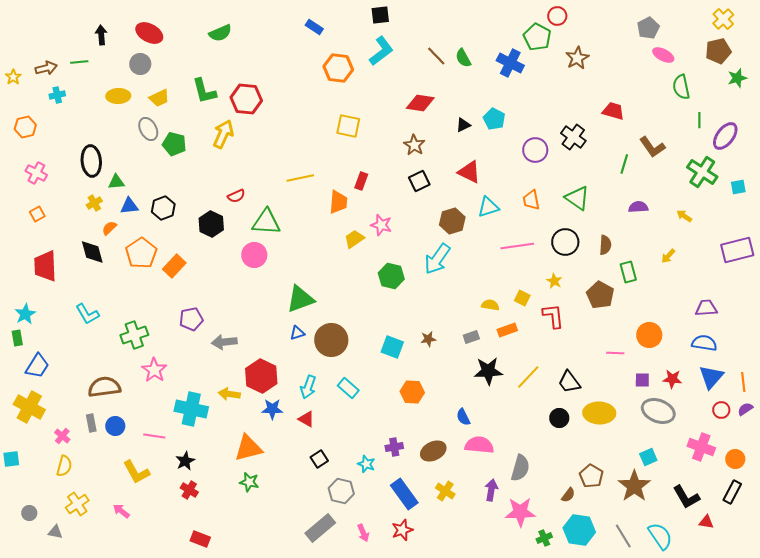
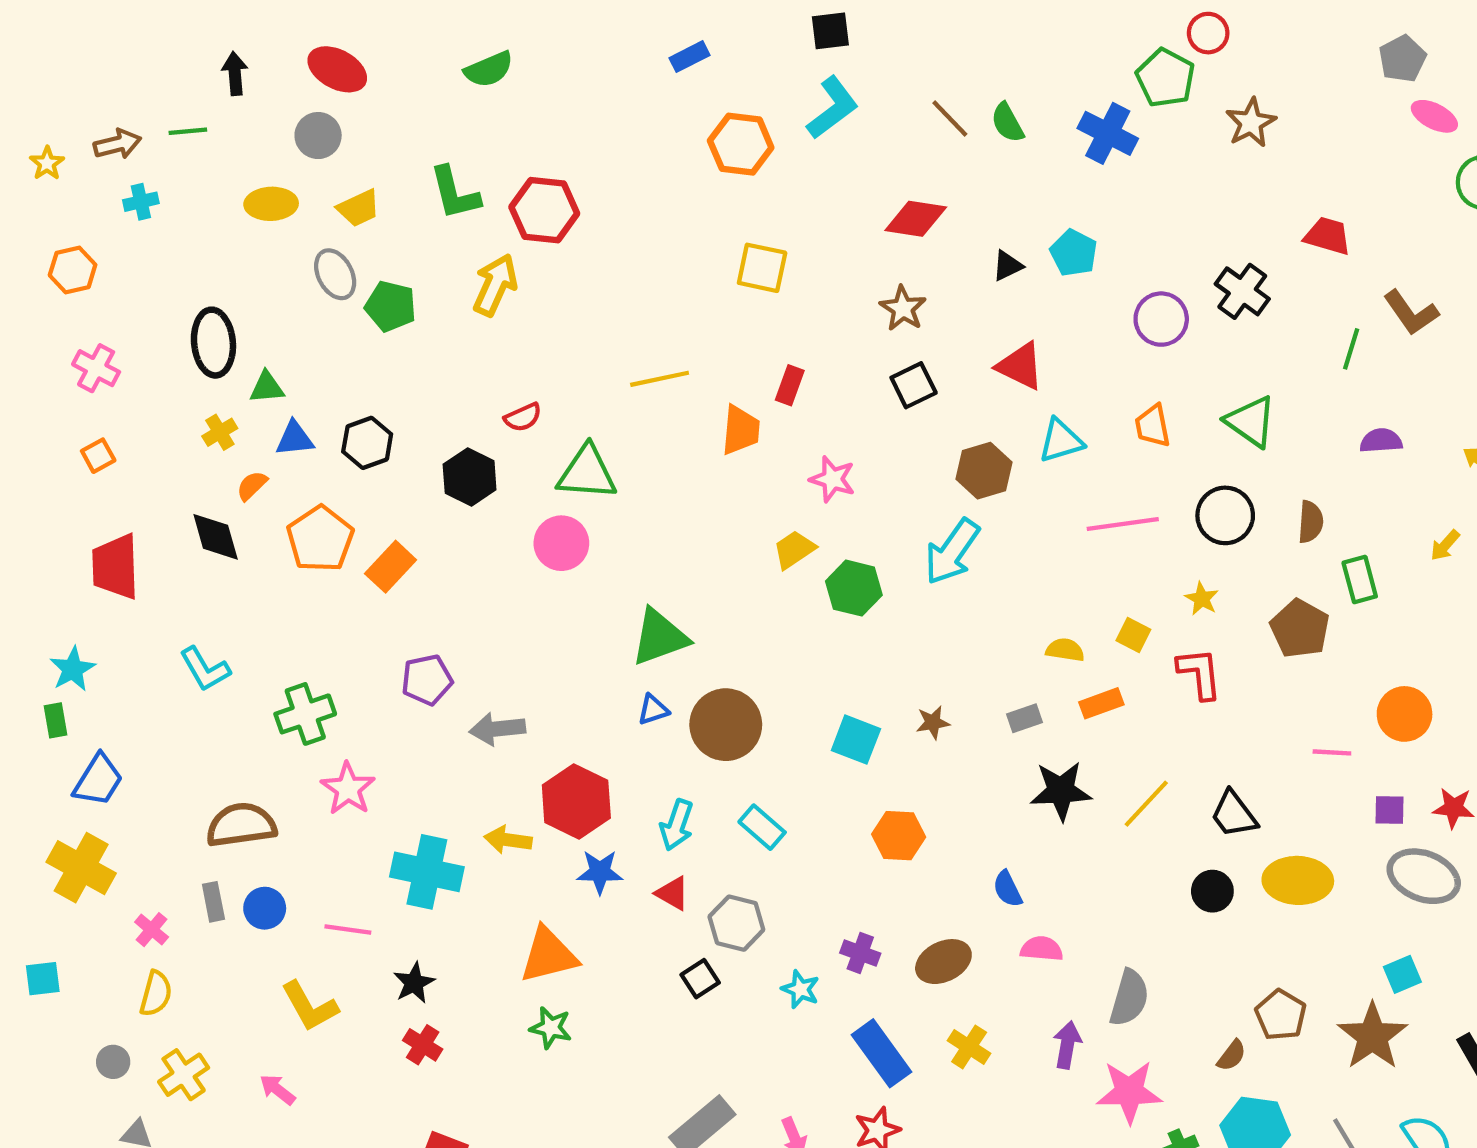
blue rectangle: (314, 27) -> (689, 57), turned -60
yellow trapezoid: (354, 239) -> (794, 550), moved
pink semicircle: (479, 445) -> (1042, 949), size x0.7
purple cross: (394, 447) -> (860, 953), turned 30
gray hexagon: (341, 491) -> (736, 923), moved
gray circle: (29, 513) -> (113, 1062), moved

